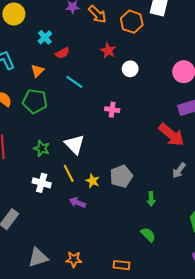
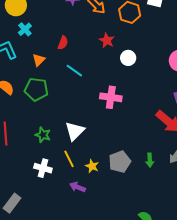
cyan cross: (45, 37) -> (25, 29), moved
red semicircle: (62, 53) -> (63, 43), turned -40
pink cross: (112, 110) -> (111, 97), size x1.5
white triangle: (75, 144) -> (75, 131), turned 30
green arrow: (151, 199) -> (150, 160), moved

